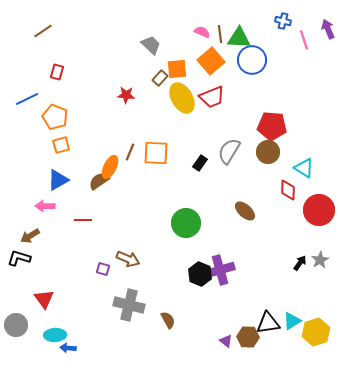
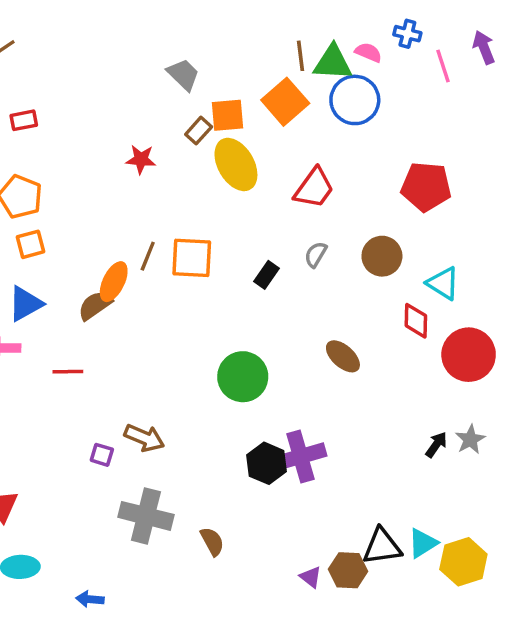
pink semicircle: (202, 32) -> (368, 52), moved
red rectangle: (57, 72) -> (24, 120), turned 63
red trapezoid: (212, 97) -> (314, 188), moved, turned -32
red pentagon: (272, 126) -> (426, 187), moved
gray semicircle: (229, 151) -> (316, 254), size x0.6
blue arrow: (68, 348) -> (90, 599), moved

